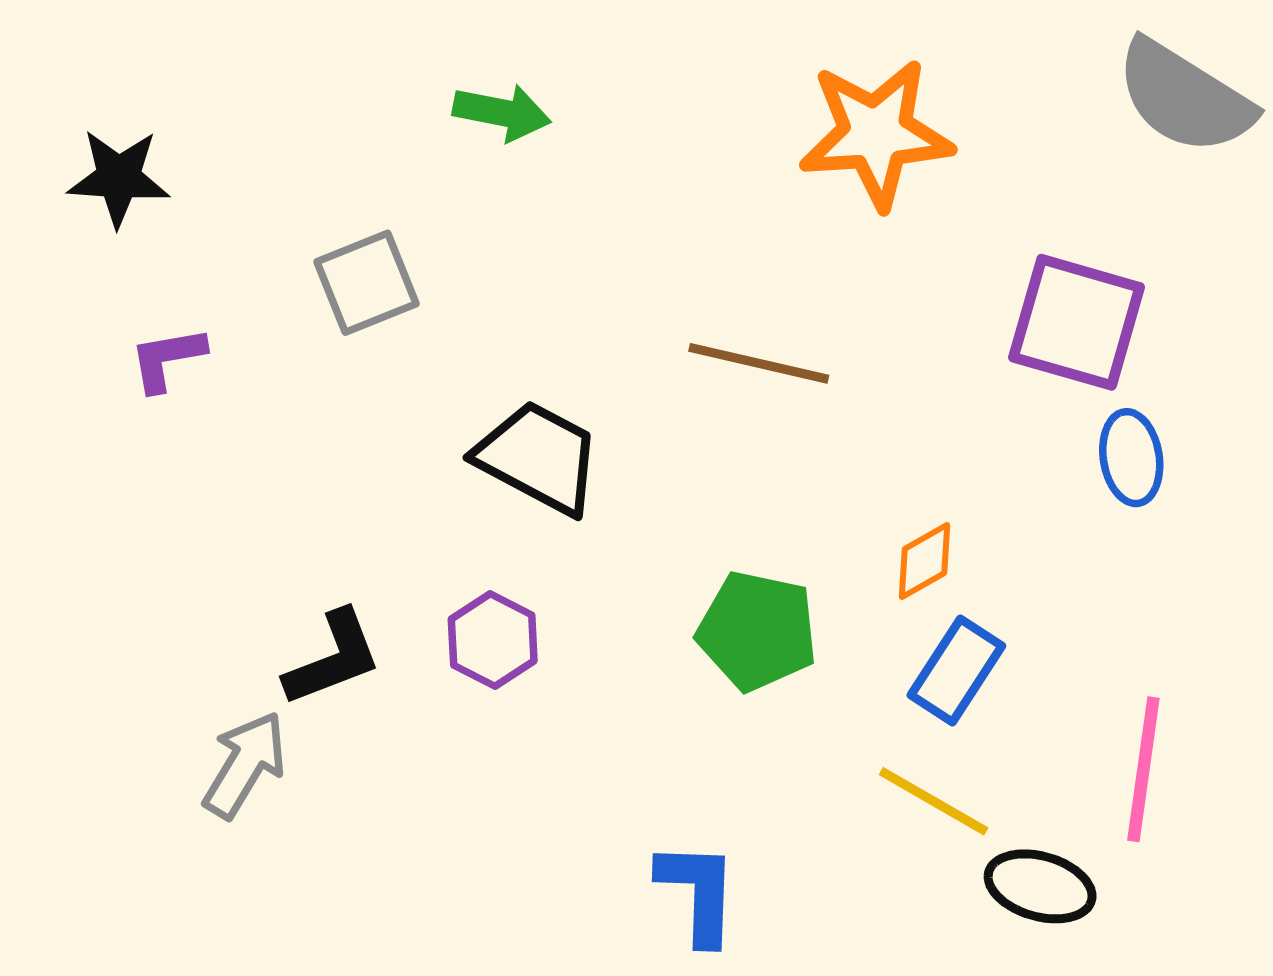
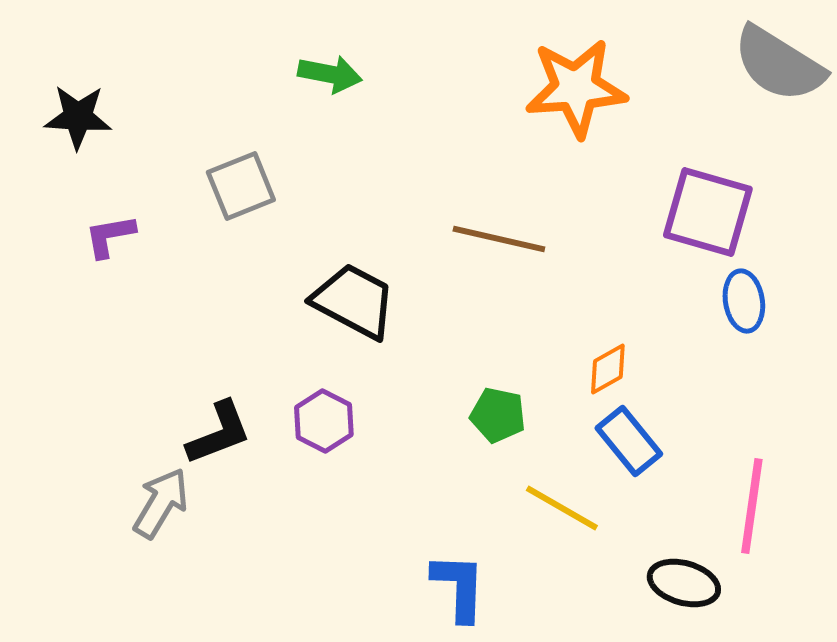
green pentagon: (757, 631) -> (498, 415), size x0.7
blue rectangle: (956, 670) -> (629, 441), turned -72
yellow line: (934, 801) -> (562, 508), moved

